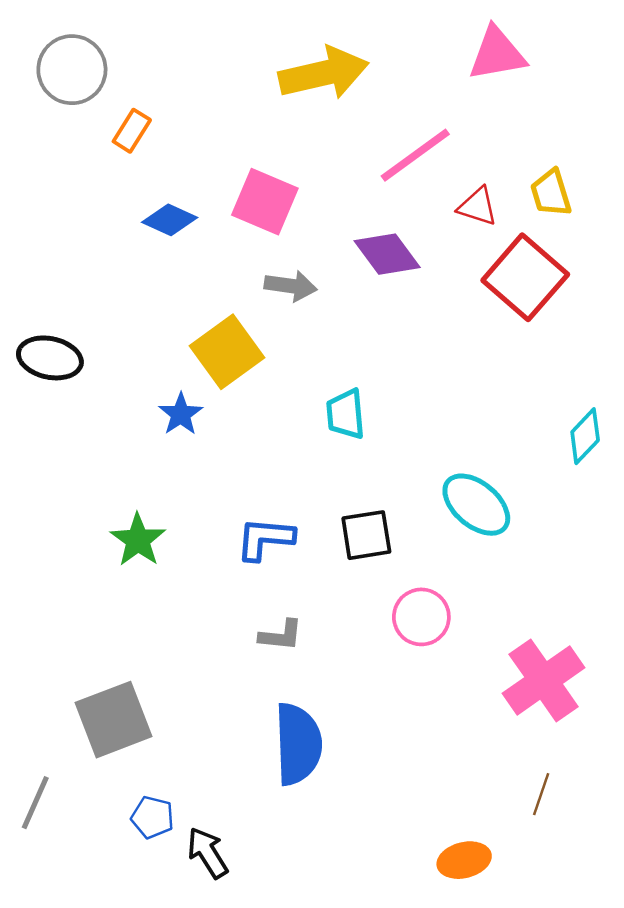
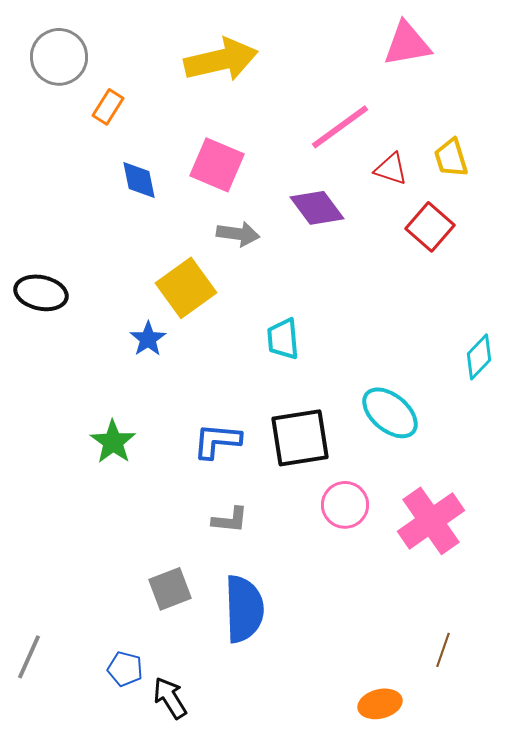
yellow arrow: (324, 73) -> (221, 60), moved
blue diamond: (170, 220) -> (139, 180), turned 54
red square: (525, 277) -> (430, 227), size x0.7
black square: (366, 535) -> (300, 438), size x1.4
pink cross: (544, 680) -> (431, 521), moved
gray square: (113, 720) -> (170, 589), moved, size x0.7

